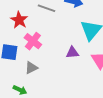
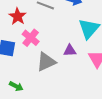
gray triangle: (31, 68) -> (46, 62), moved, size x1.5

